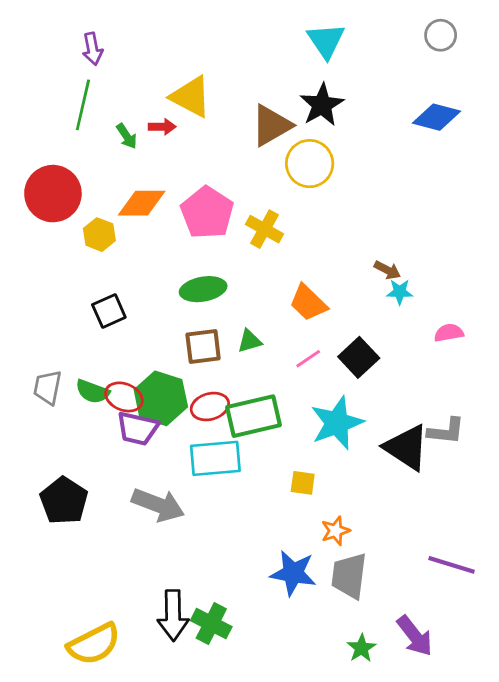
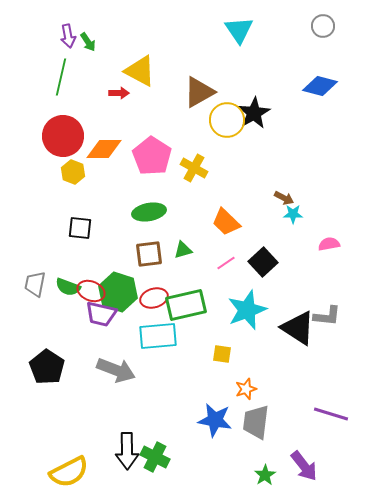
black star: (322, 105) -> (254, 113), moved
green arrow: (127, 136) -> (88, 42), moved
red circle: (53, 194) -> (63, 136), moved
black square: (109, 311) -> (80, 228), turned 30

